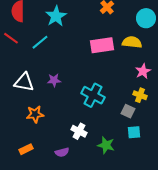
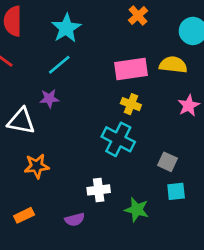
cyan line: (40, 42) -> (59, 65), moved
purple star: (54, 80) -> (49, 99), moved
yellow cross: (140, 95) -> (131, 104), moved
white cross: (79, 131) -> (99, 190), turned -35

